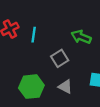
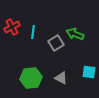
gray square: (60, 58) -> (56, 43), moved

